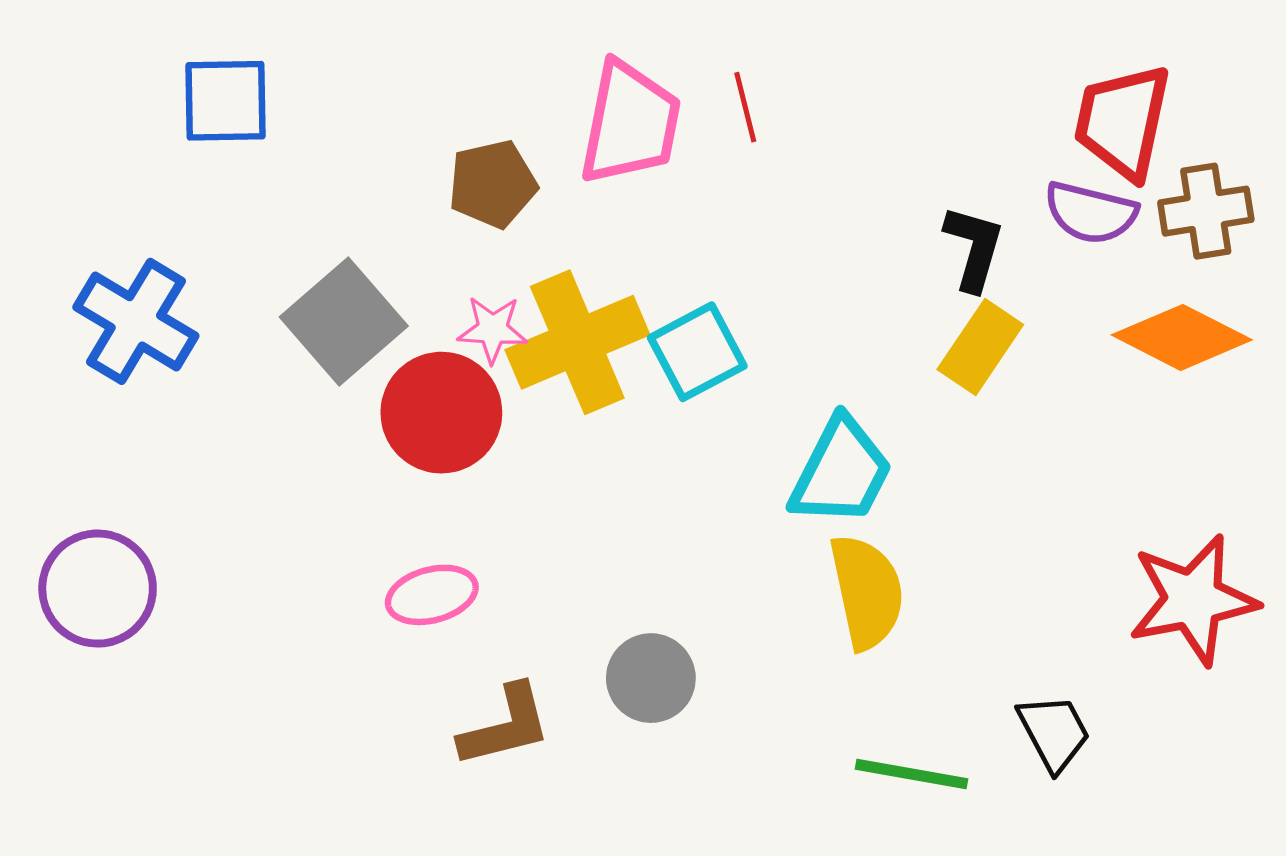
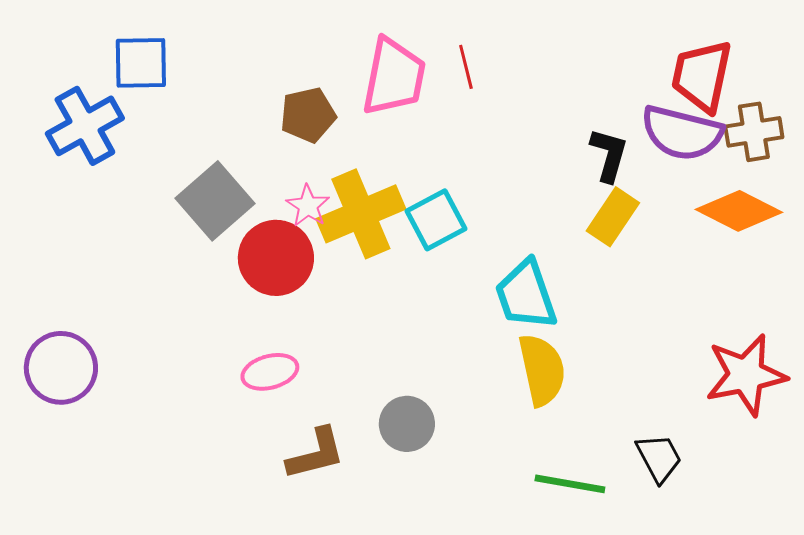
purple semicircle: (1091, 213) -> (682, 133), size x1.4
blue cross: (136, 321) -> (85, 126), moved, turned 30
pink star: (493, 329) -> (308, 206), turned 30
cyan trapezoid: (841, 472) -> (526, 295), turned 134

